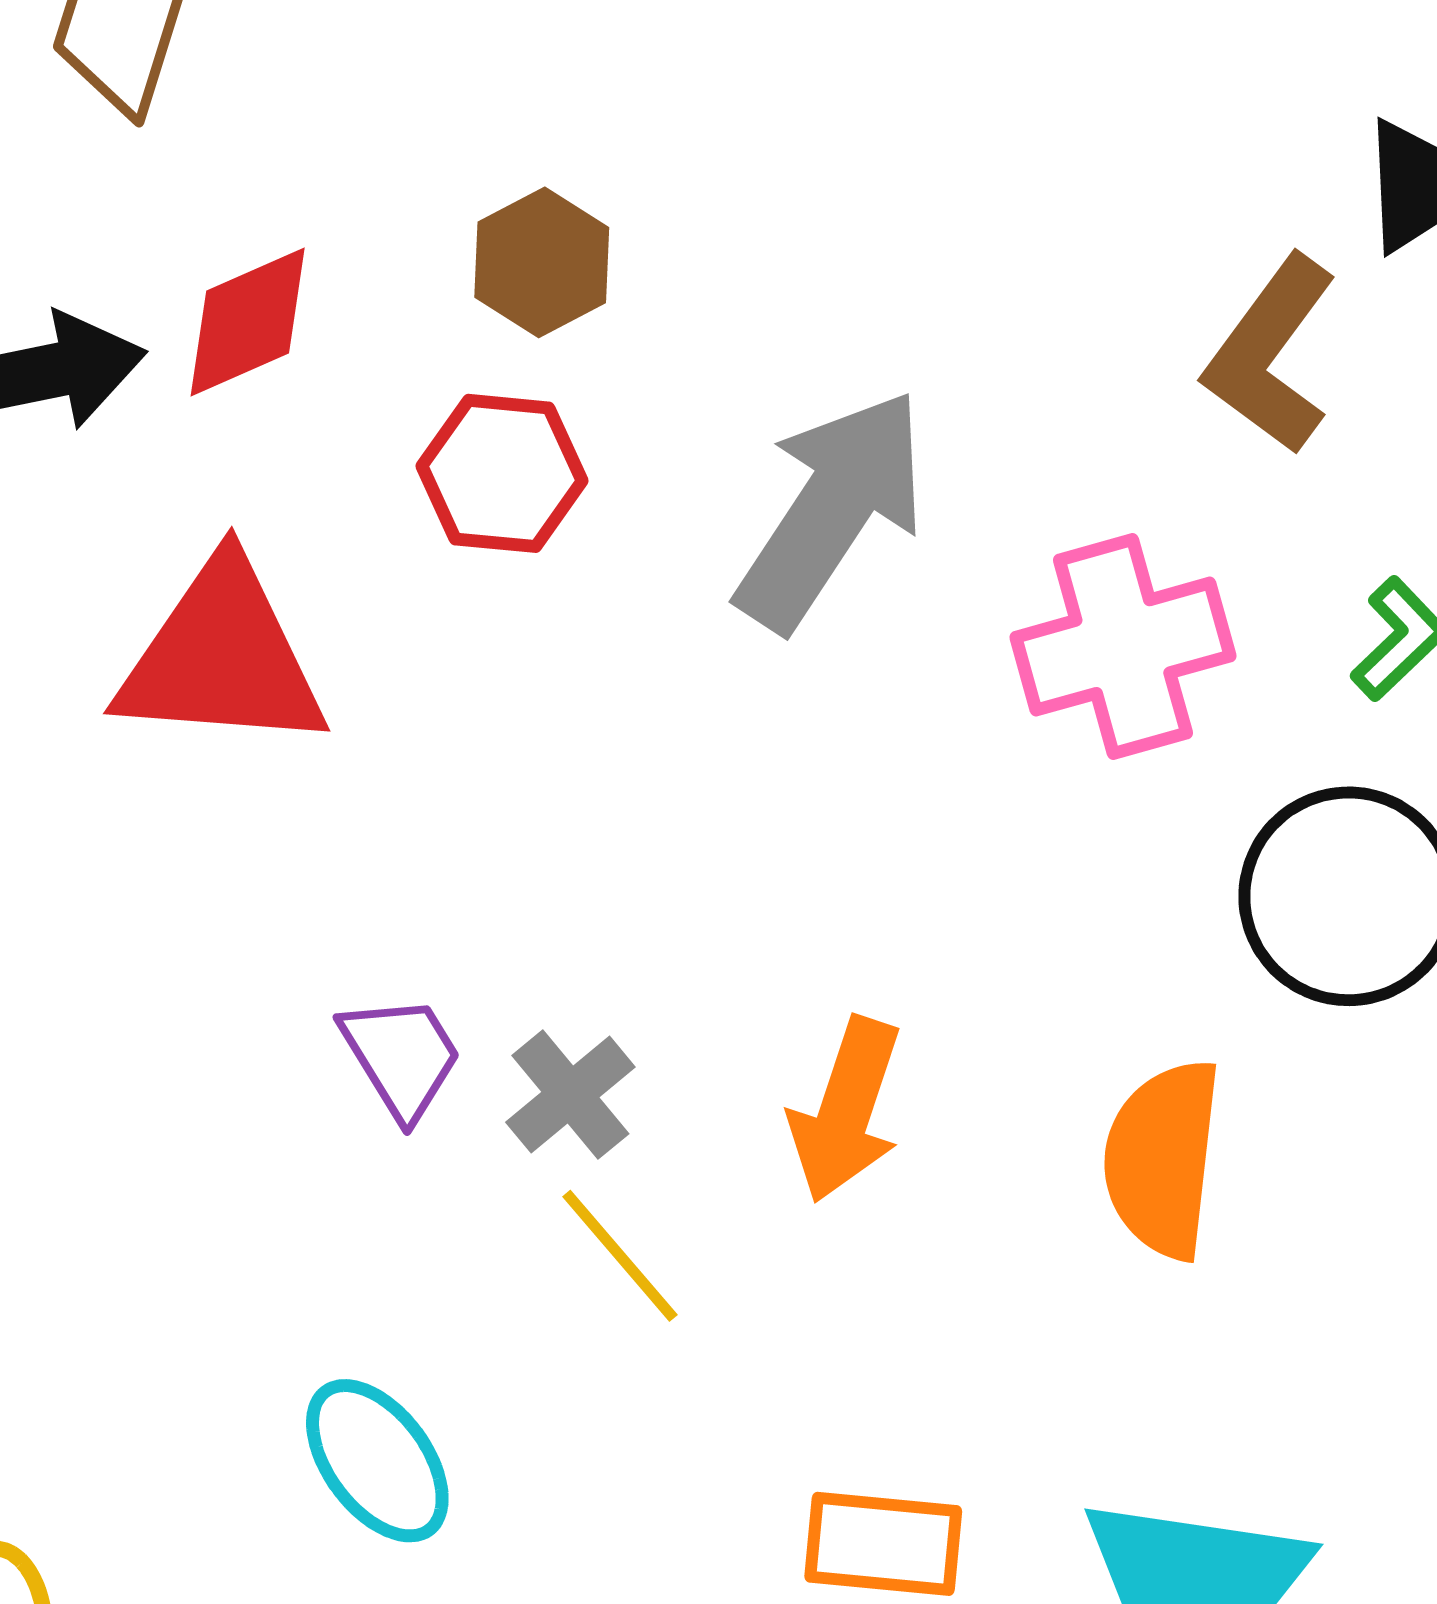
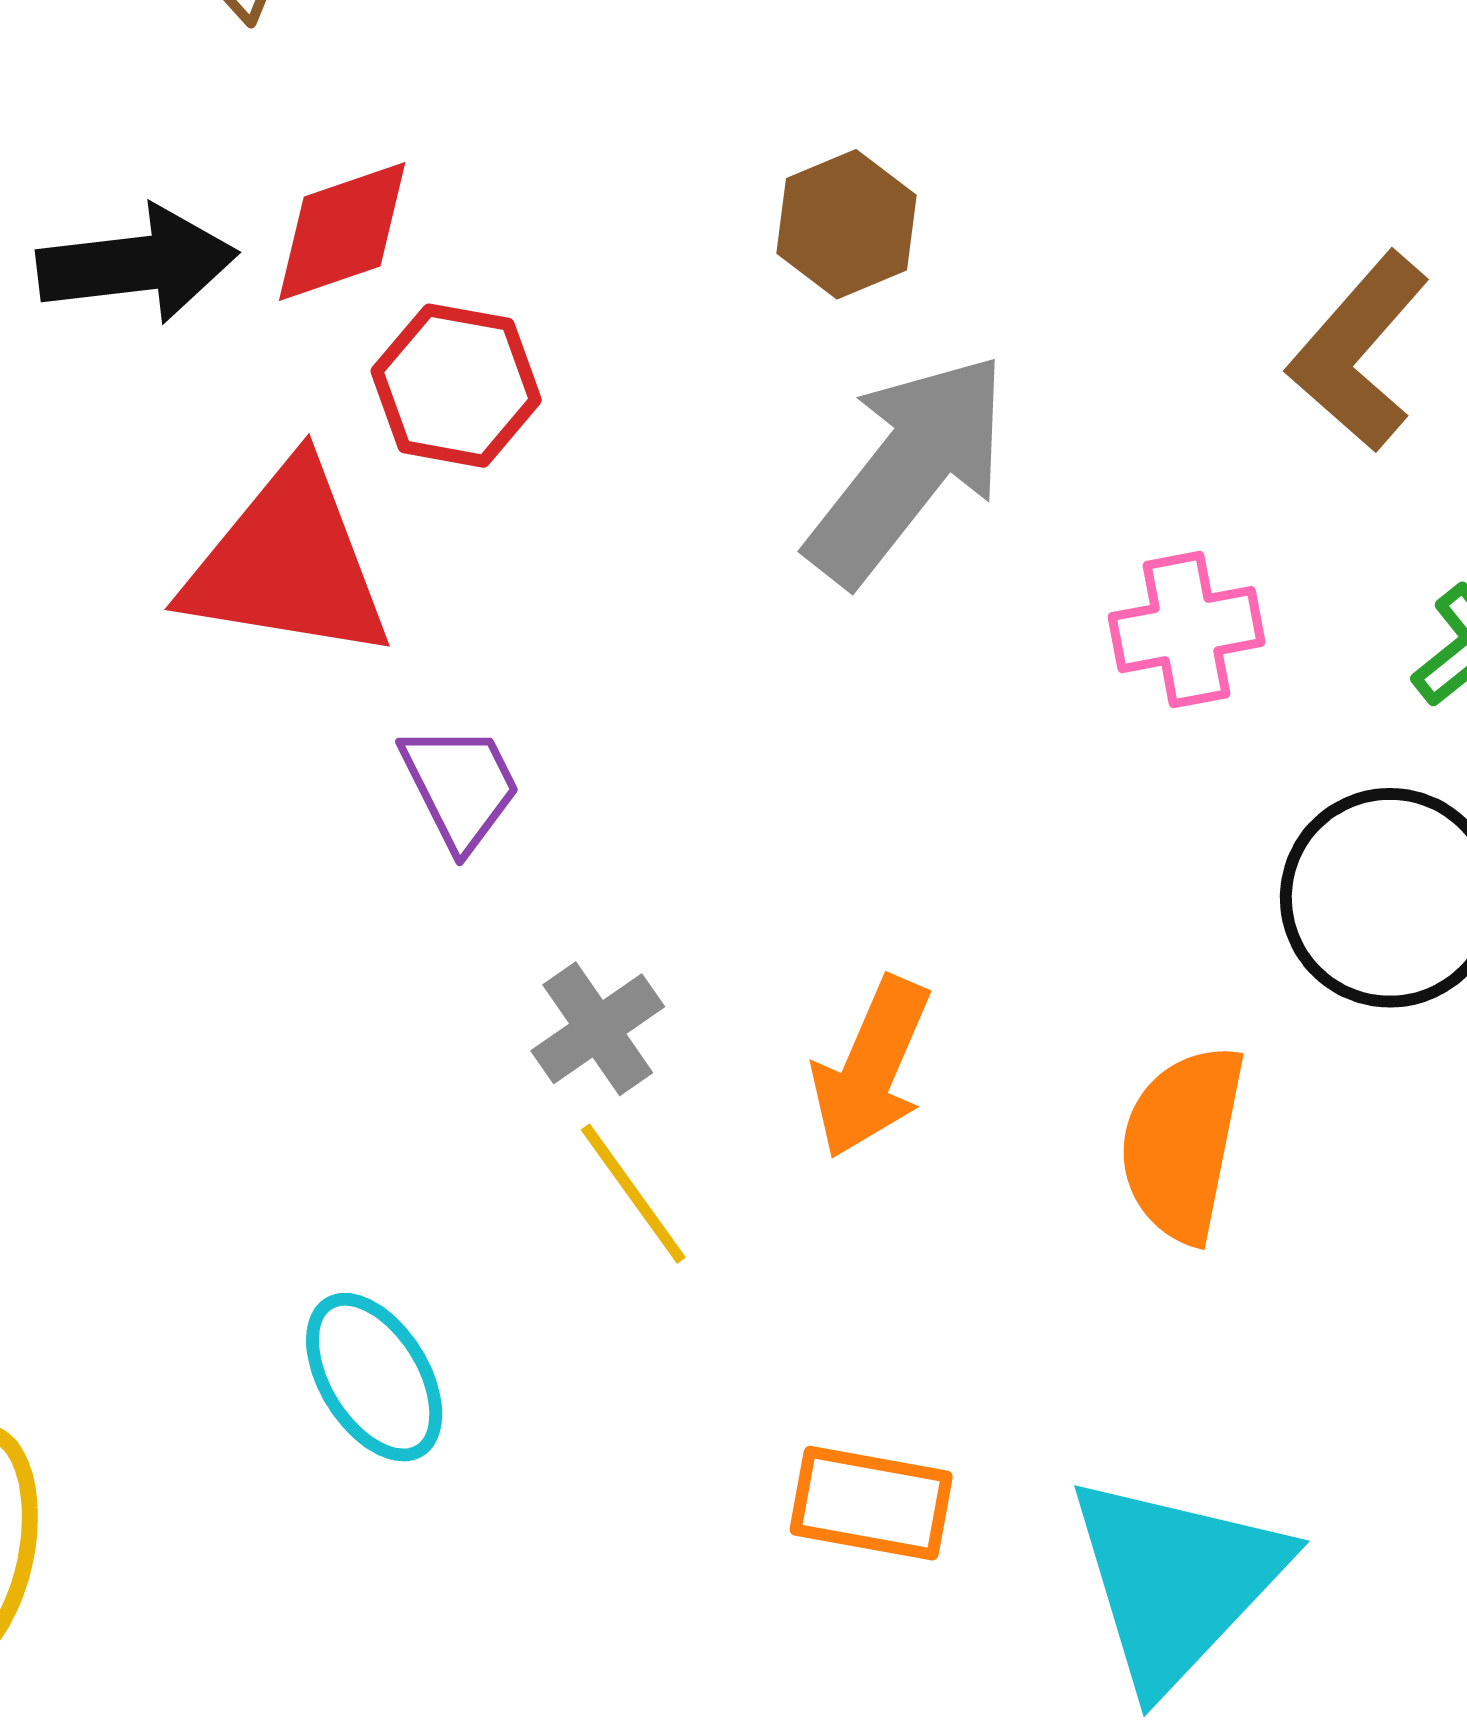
brown hexagon: (542, 262) -> (846, 224), moved
red hexagon: (502, 473) -> (456, 386), moved
pink cross: (1123, 647) -> (1187, 630), size x0.7
purple trapezoid: (401, 1056) -> (460, 786), moved

